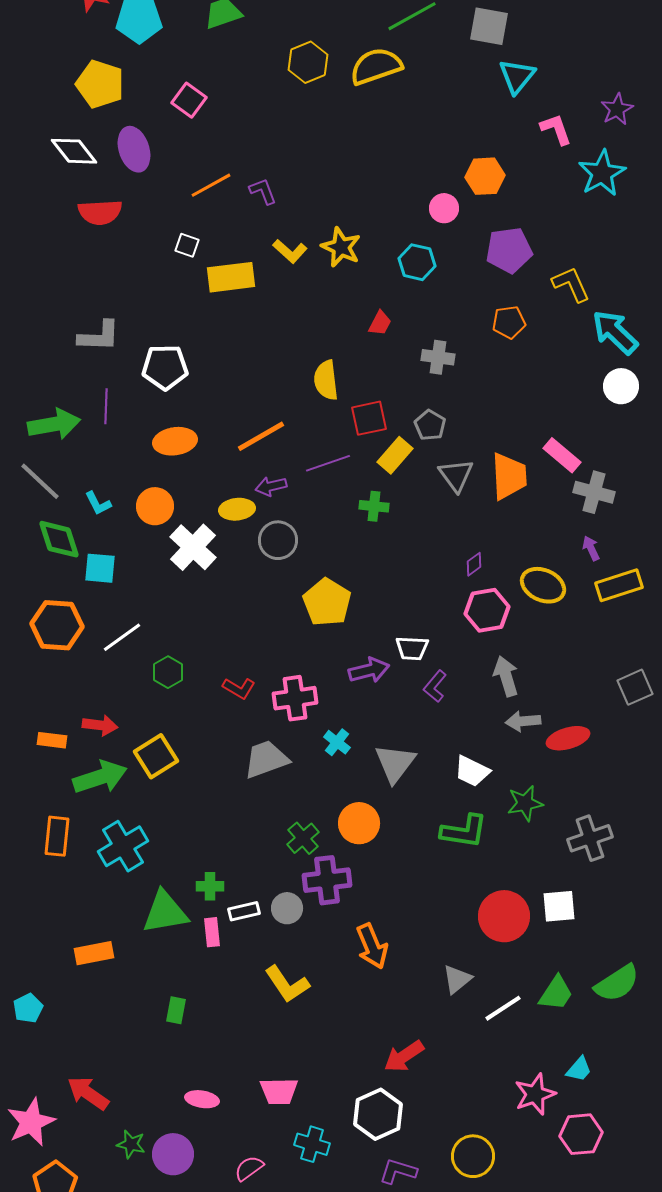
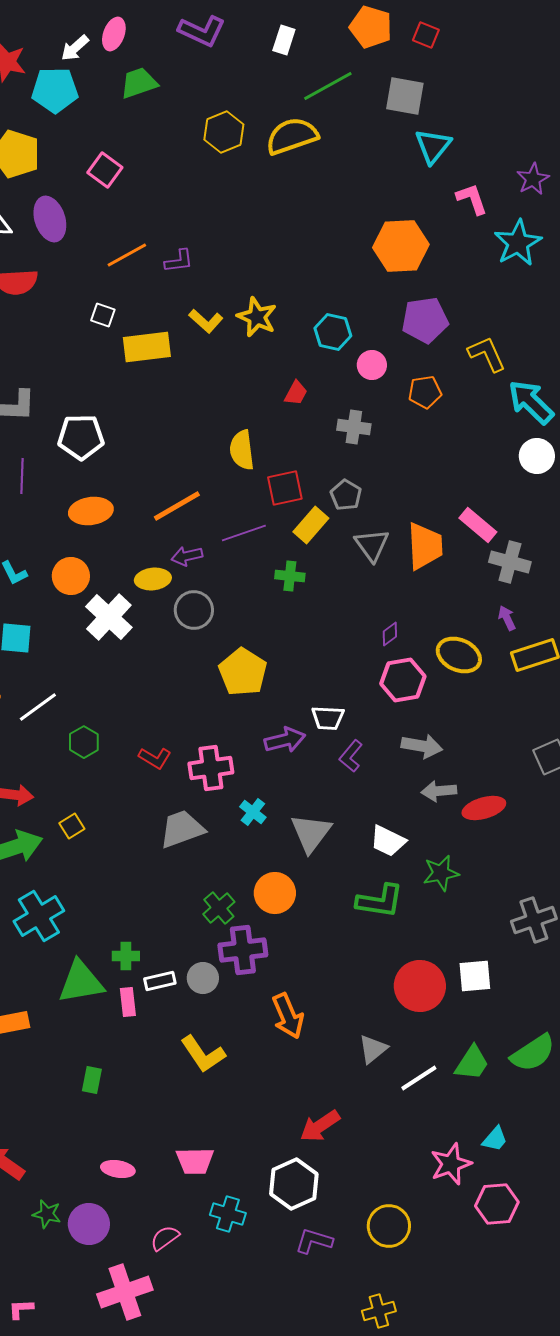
orange hexagon: (485, 176) -> (401, 246), size x1.4
purple L-shape: (263, 191) -> (179, 261), turned 104
pink circle: (444, 208) -> (372, 365), moved
gray arrow: (506, 676) -> (422, 746), turned 117
yellow square: (156, 756) -> (72, 826), size x0.6
gray cross: (590, 838) -> (534, 920), moved

